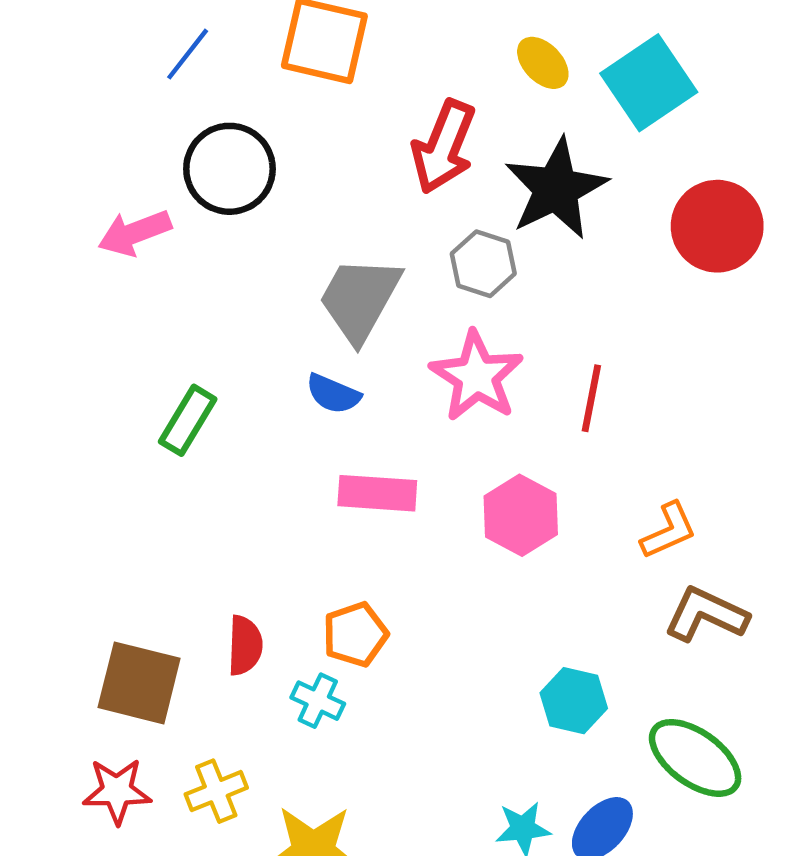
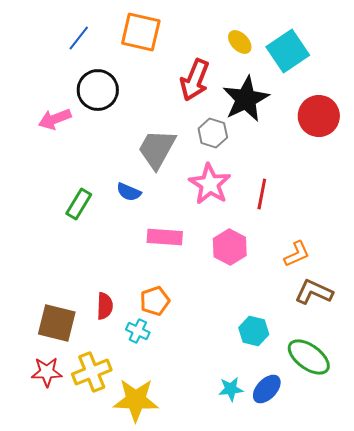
blue semicircle: (333, 394) -> (129, 192), moved
yellow cross: (216, 791) -> (92, 372), size x1.4

